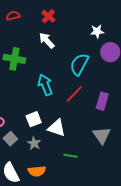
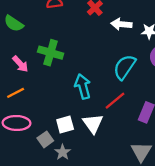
white arrow: (47, 40) -> (121, 24), moved, turned -48
white triangle: (57, 128) -> (93, 124), moved, turned 30
gray square: (10, 139) -> (45, 139), moved

